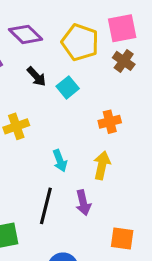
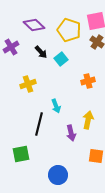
yellow arrow: (102, 165) -> (88, 120), moved
black line: (46, 206) -> (39, 124), moved

